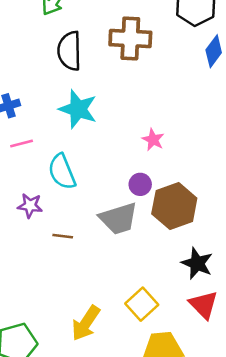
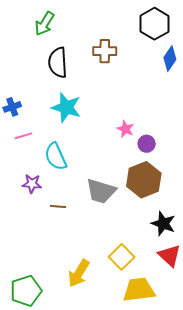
brown cross: (130, 39) -> (105, 51), size x0.7
purple circle: (140, 184) -> (147, 144), moved
gray trapezoid: (119, 218) -> (101, 191), turned 36

